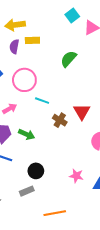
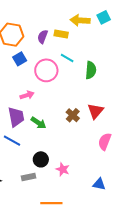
yellow arrow: (15, 25) -> (80, 20), moved
green semicircle: (69, 59) -> (91, 70), moved, turned 132
cyan line: (42, 101) -> (67, 58), moved
pink star: (76, 176) -> (63, 169), moved

